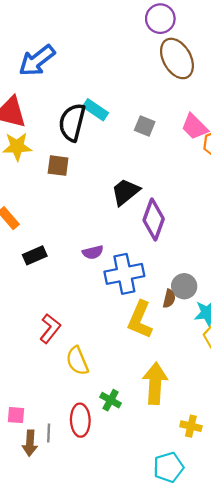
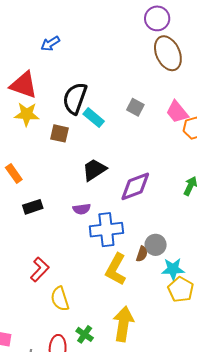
blue arrow: (37, 60) -> (50, 44), size x0.6
cyan rectangle: (95, 110) -> (94, 118), moved
black trapezoid: (125, 192) -> (94, 170), moved
purple diamond: (154, 220) -> (135, 186), turned 44

